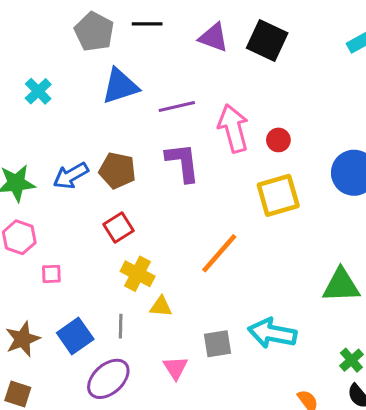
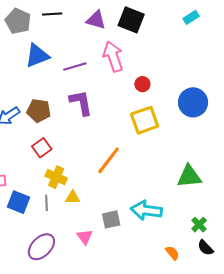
pink arrow: (233, 128) -> (113, 56), moved
gray line: (121, 326) -> (47, 203), moved
blue square: (75, 336) -> (19, 202), moved, turned -30

